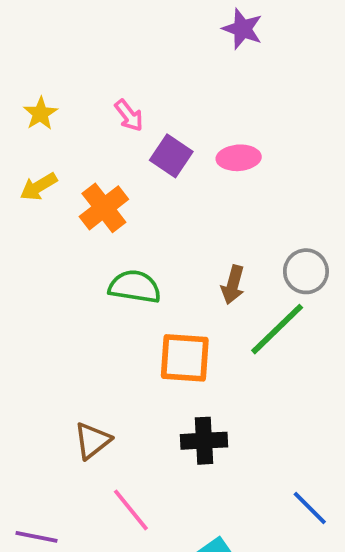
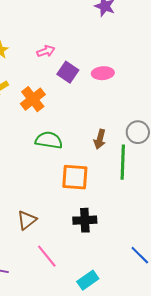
pink arrow: (129, 115) -> (46, 51), turned -72
green line: (277, 329) -> (123, 162), turned -44

